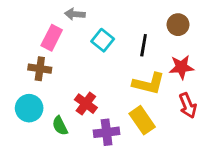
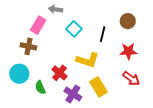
yellow L-shape: (149, 84) -> (88, 60), moved
red arrow: (188, 106) -> (131, 79), turned -36
purple cross: (107, 132) -> (73, 94), turned 36

